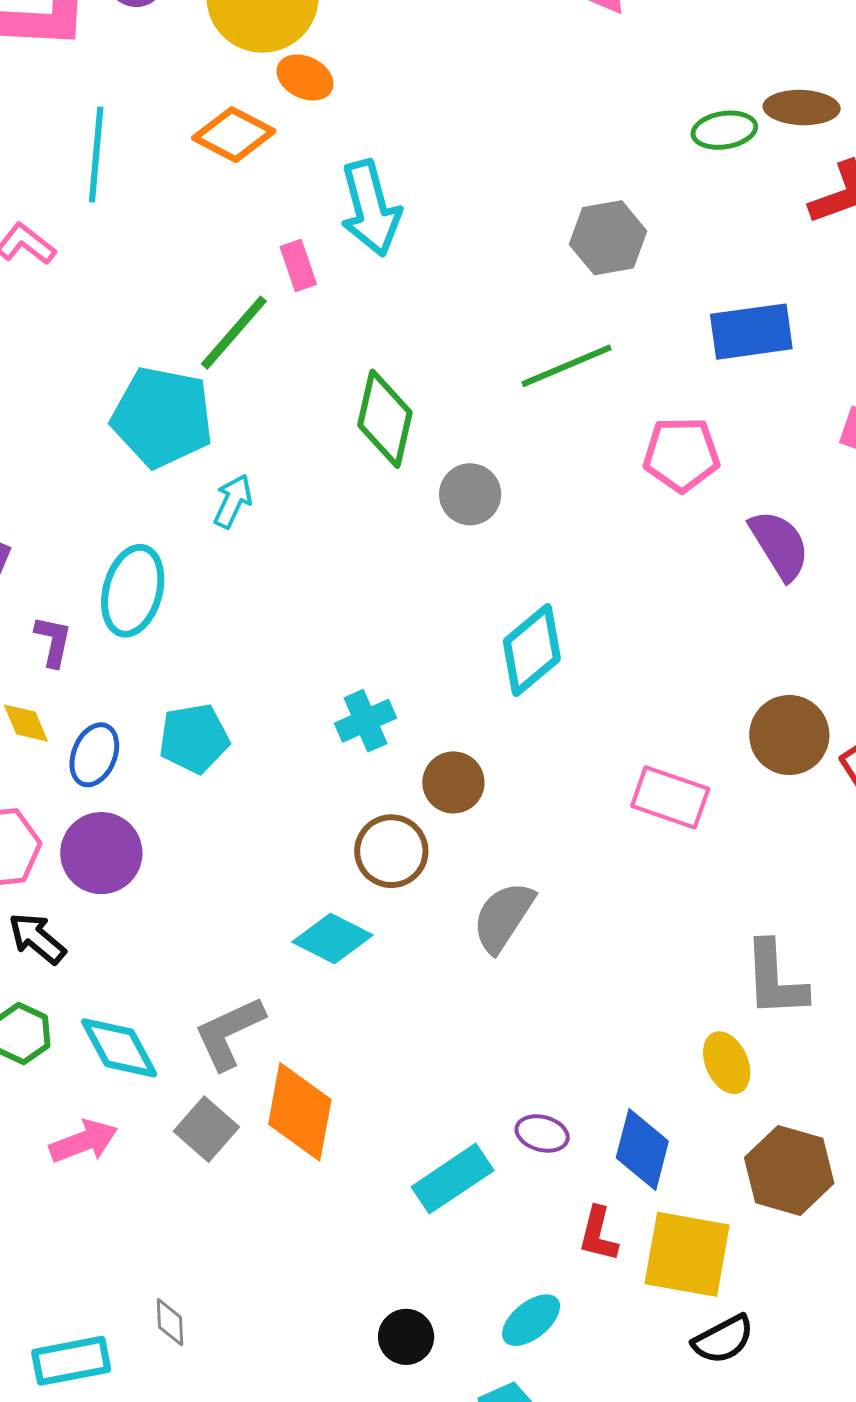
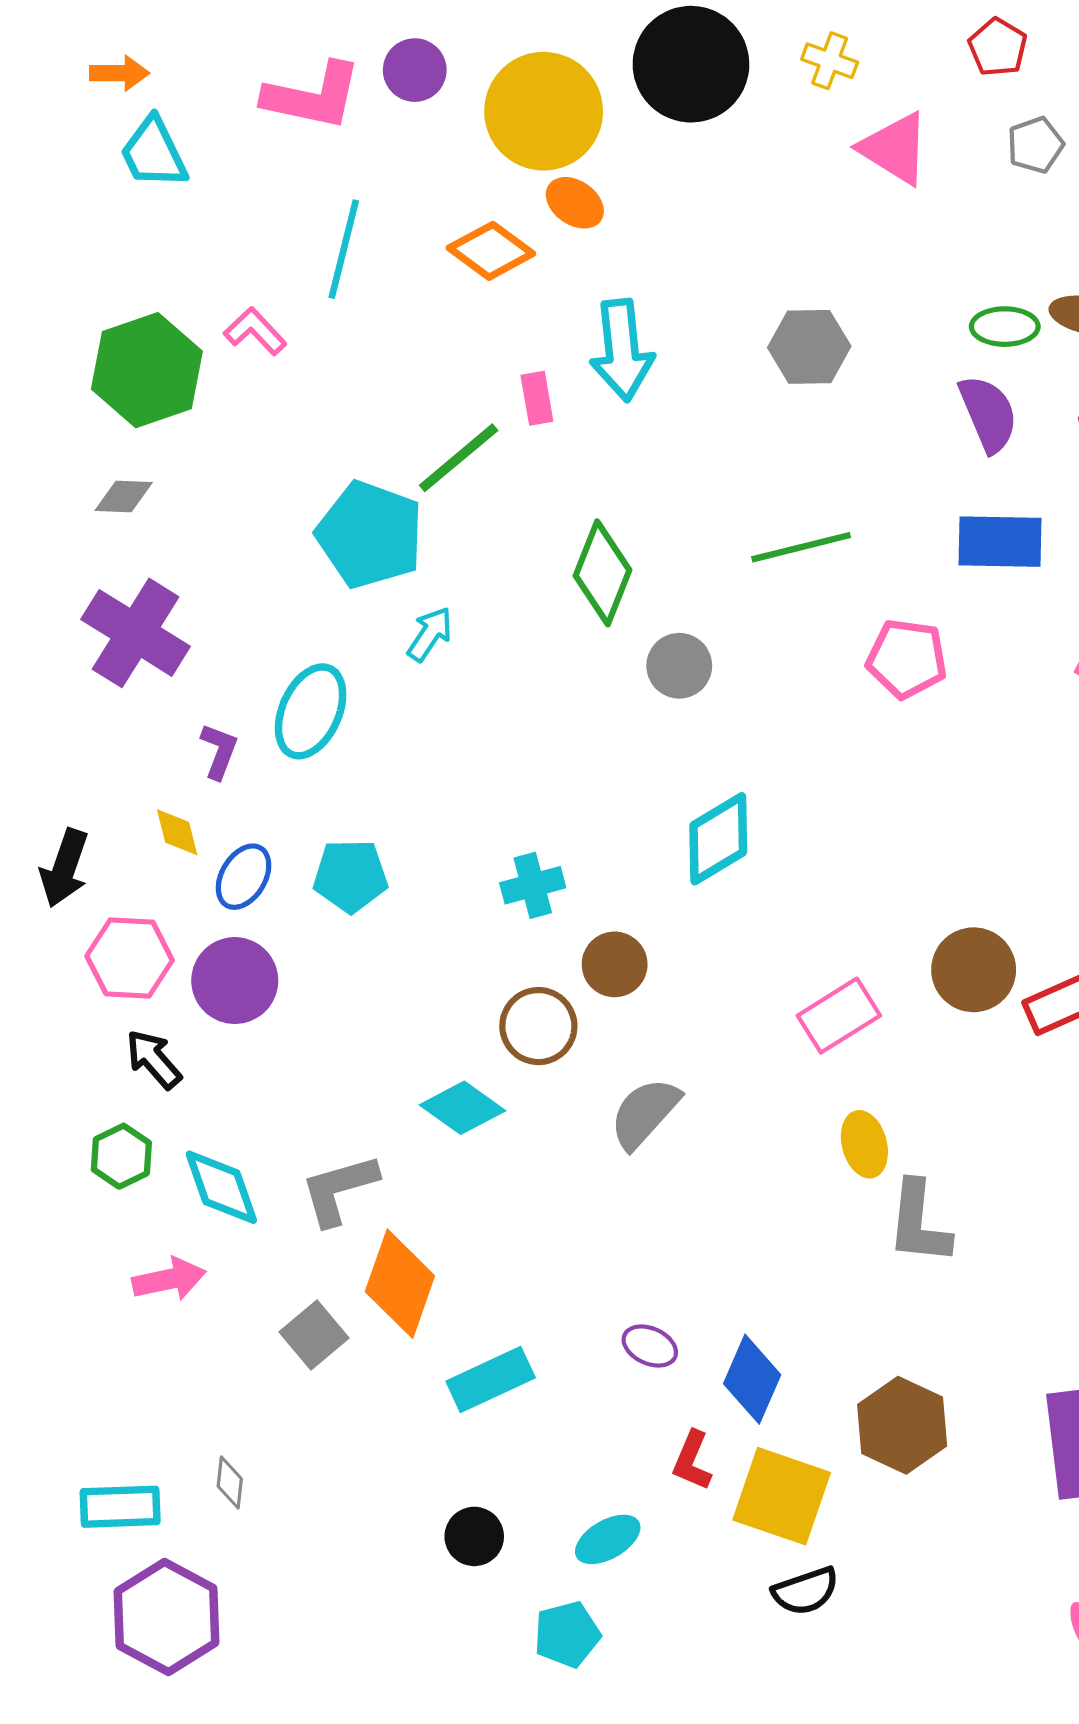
gray hexagon: (608, 238) -> (809, 347), moved
purple semicircle: (779, 545) -> (988, 414), moved
pink rectangle: (670, 797) -> (839, 1016), turned -60
yellow ellipse: (727, 1063) -> (864, 1144), moved
gray square: (206, 1129) -> (314, 1335), moved
cyan rectangle: (453, 1179) -> (491, 1379), moved

